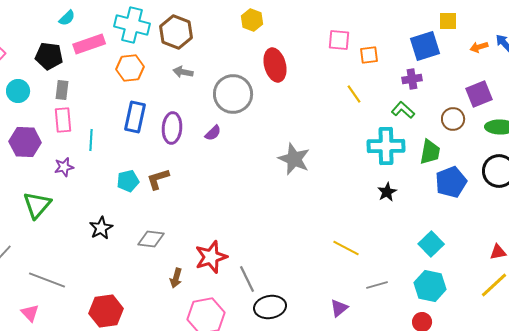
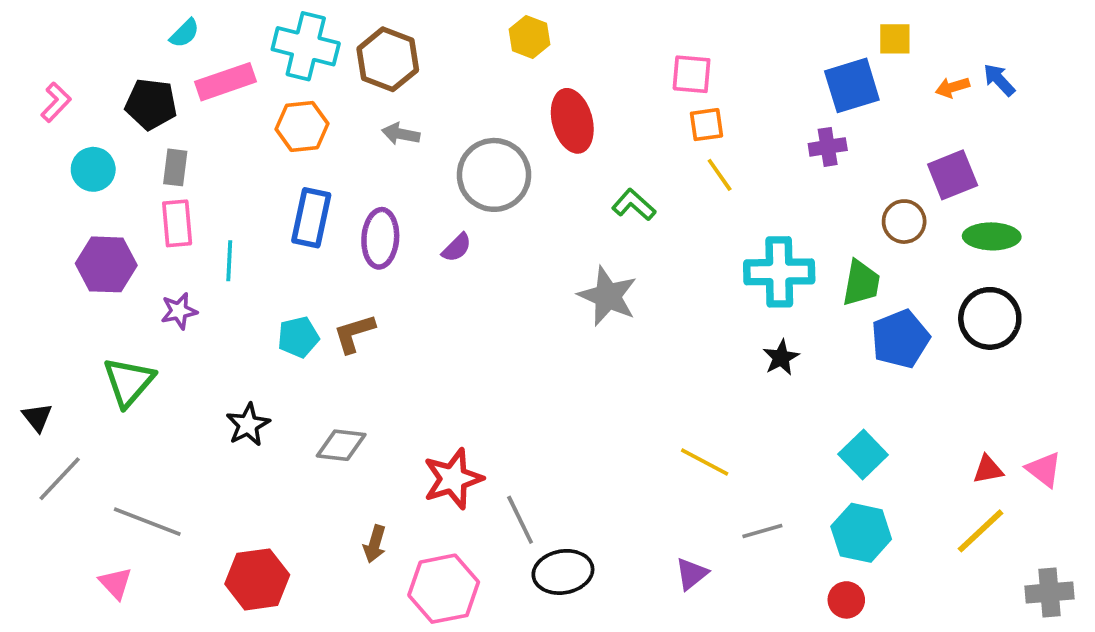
orange square: (369, 55) -> (706, 125), moved
green L-shape: (403, 110) -> (634, 205), moved
brown arrow: (176, 278) -> (375, 544), moved

